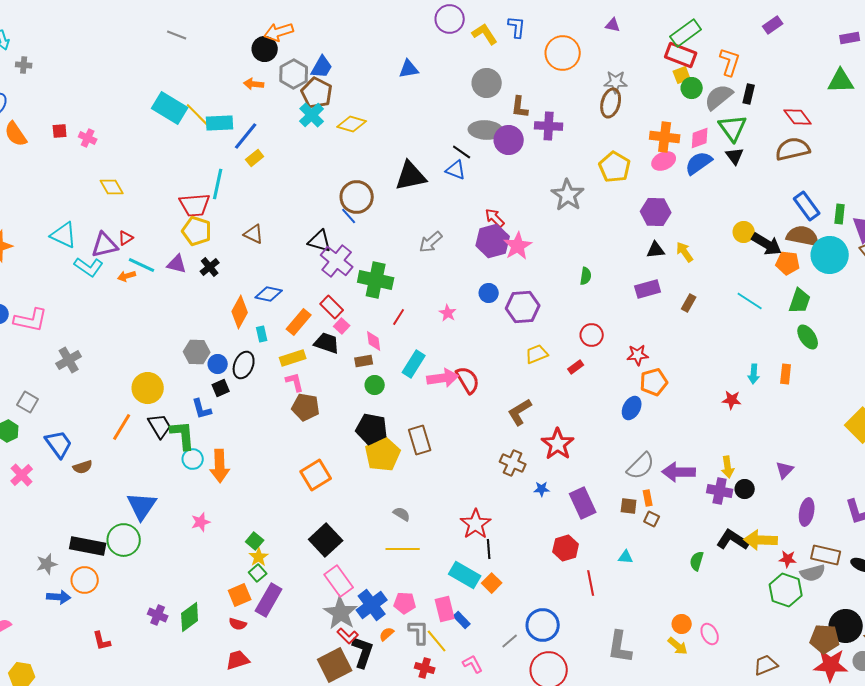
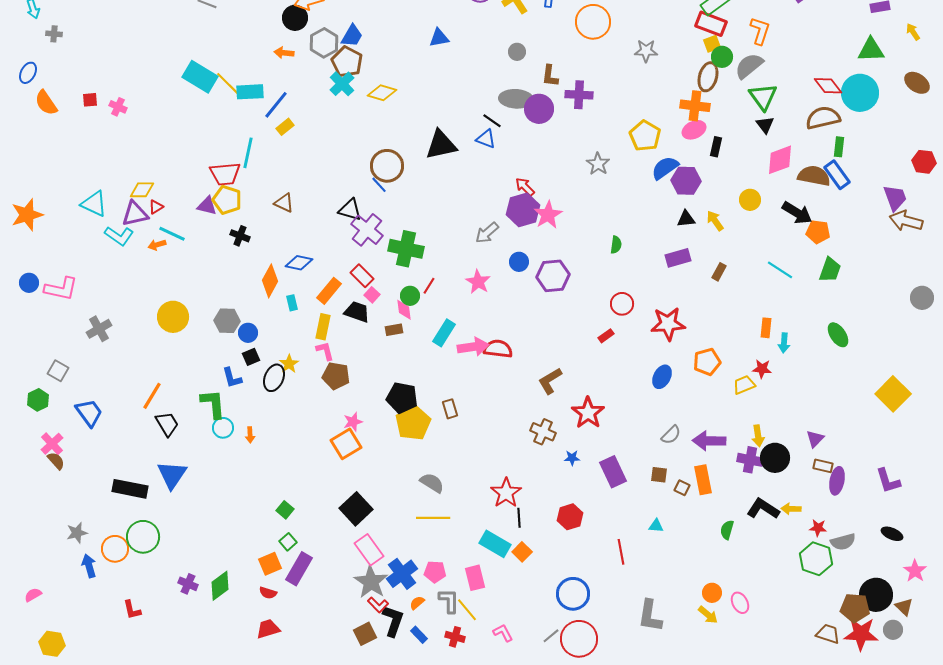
gray circle: (487, 83) -> (517, 52), size x0.6
black rectangle: (749, 94) -> (716, 147), moved
brown ellipse: (611, 103) -> (708, 77), moved
pink diamond: (700, 138) -> (780, 160), moved, size x1.4
blue semicircle: (699, 163) -> (665, 168), moved
yellow diamond: (112, 187) -> (142, 190), moved, turned -60
gray star: (568, 195) -> (598, 164), size x0.7
green rectangle: (840, 214) -> (839, 147), moved
yellow circle: (744, 232) -> (750, 200), moved
brown semicircle: (803, 236) -> (814, 176), moved
gray arrow: (431, 242) -> (487, 233), moved
cyan circle: (830, 255) -> (860, 93), moved
purple triangle: (177, 264) -> (207, 206), moved
black cross: (210, 267) -> (240, 236), turned -30
pink star: (448, 313) -> (478, 282), size x1.4
green ellipse: (808, 337) -> (838, 335), moved
yellow trapezoid: (537, 354) -> (744, 385), moved
red star: (638, 355) -> (668, 324), size x1.6
yellow rectangle: (293, 358) -> (323, 327), turned -60
black ellipse: (244, 365) -> (274, 378), moved
orange rectangle: (786, 374) -> (766, 328), moved
red semicircle: (468, 380) -> (498, 349), turned -52
orange pentagon: (654, 382) -> (707, 362), moved
green circle: (375, 385) -> (410, 296), moved
yellow circle: (148, 388) -> (173, 317), moved
black trapezoid: (160, 426) -> (167, 424), moved
brown rectangle: (420, 440) -> (450, 409), size x0.7
orange arrow: (220, 466) -> (250, 435), size x0.5
gray semicircle: (641, 466) -> (671, 435), size x0.7
brown semicircle: (83, 467) -> (56, 461), moved, turned -114
black circle: (745, 489) -> (775, 458), size x1.5
orange rectangle: (648, 498) -> (703, 480), moved, size x1.8
gray semicircle: (402, 514) -> (432, 483), size x1.4
pink star: (201, 522) -> (353, 422), moved
green circle: (124, 540) -> (143, 537), moved
yellow arrow: (761, 540) -> (791, 509), size x0.6
black rectangle: (88, 546) -> (130, 489), moved
red hexagon: (566, 548) -> (570, 517), moved
brown rectangle: (826, 555) -> (823, 466), moved, size x0.7
yellow star: (259, 557) -> (289, 364), moved
blue arrow: (59, 597) -> (89, 566), turned -110
blue rectangle: (462, 620) -> (419, 635), moved
gray line: (510, 641) -> (551, 636), moved
brown square: (335, 665) -> (365, 634), size x0.7
brown trapezoid: (766, 665) -> (828, 634), moved, turned 40

